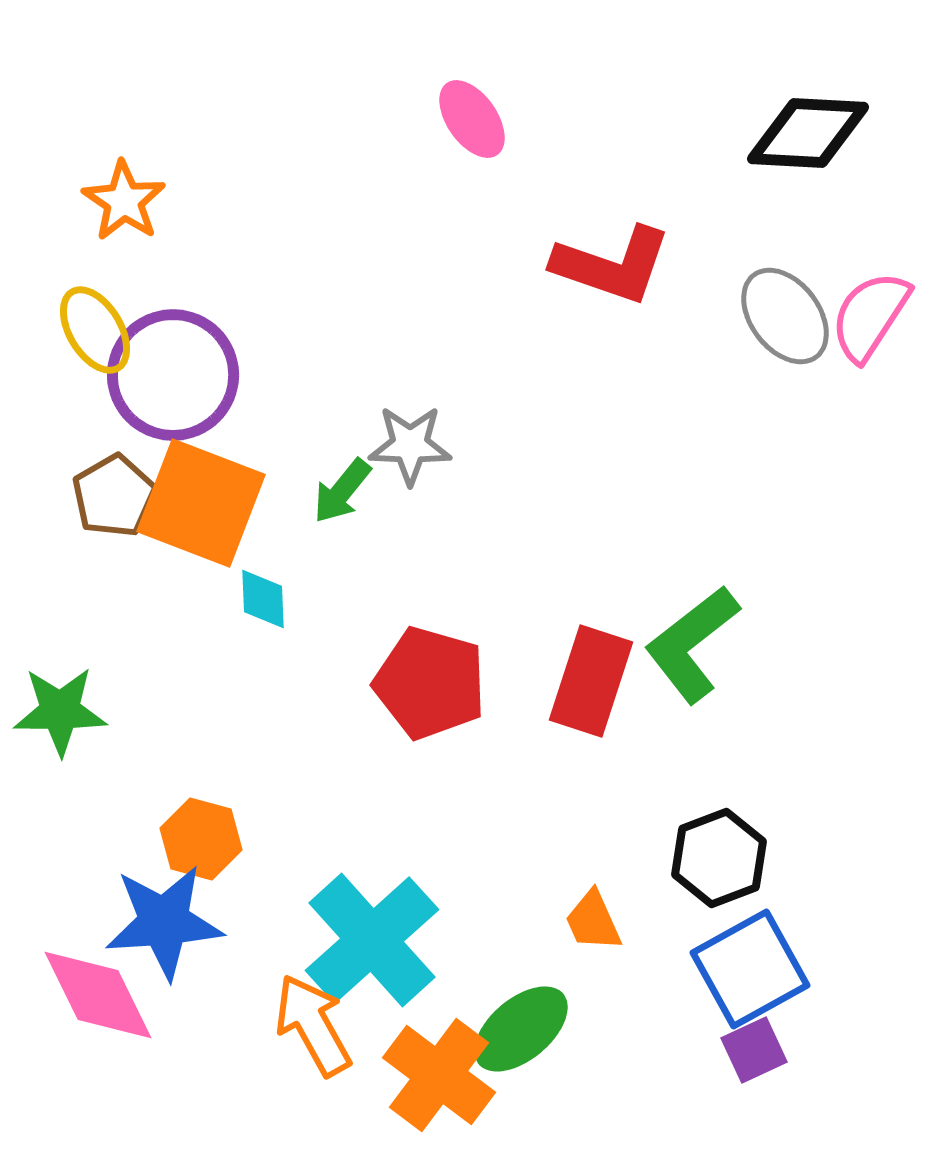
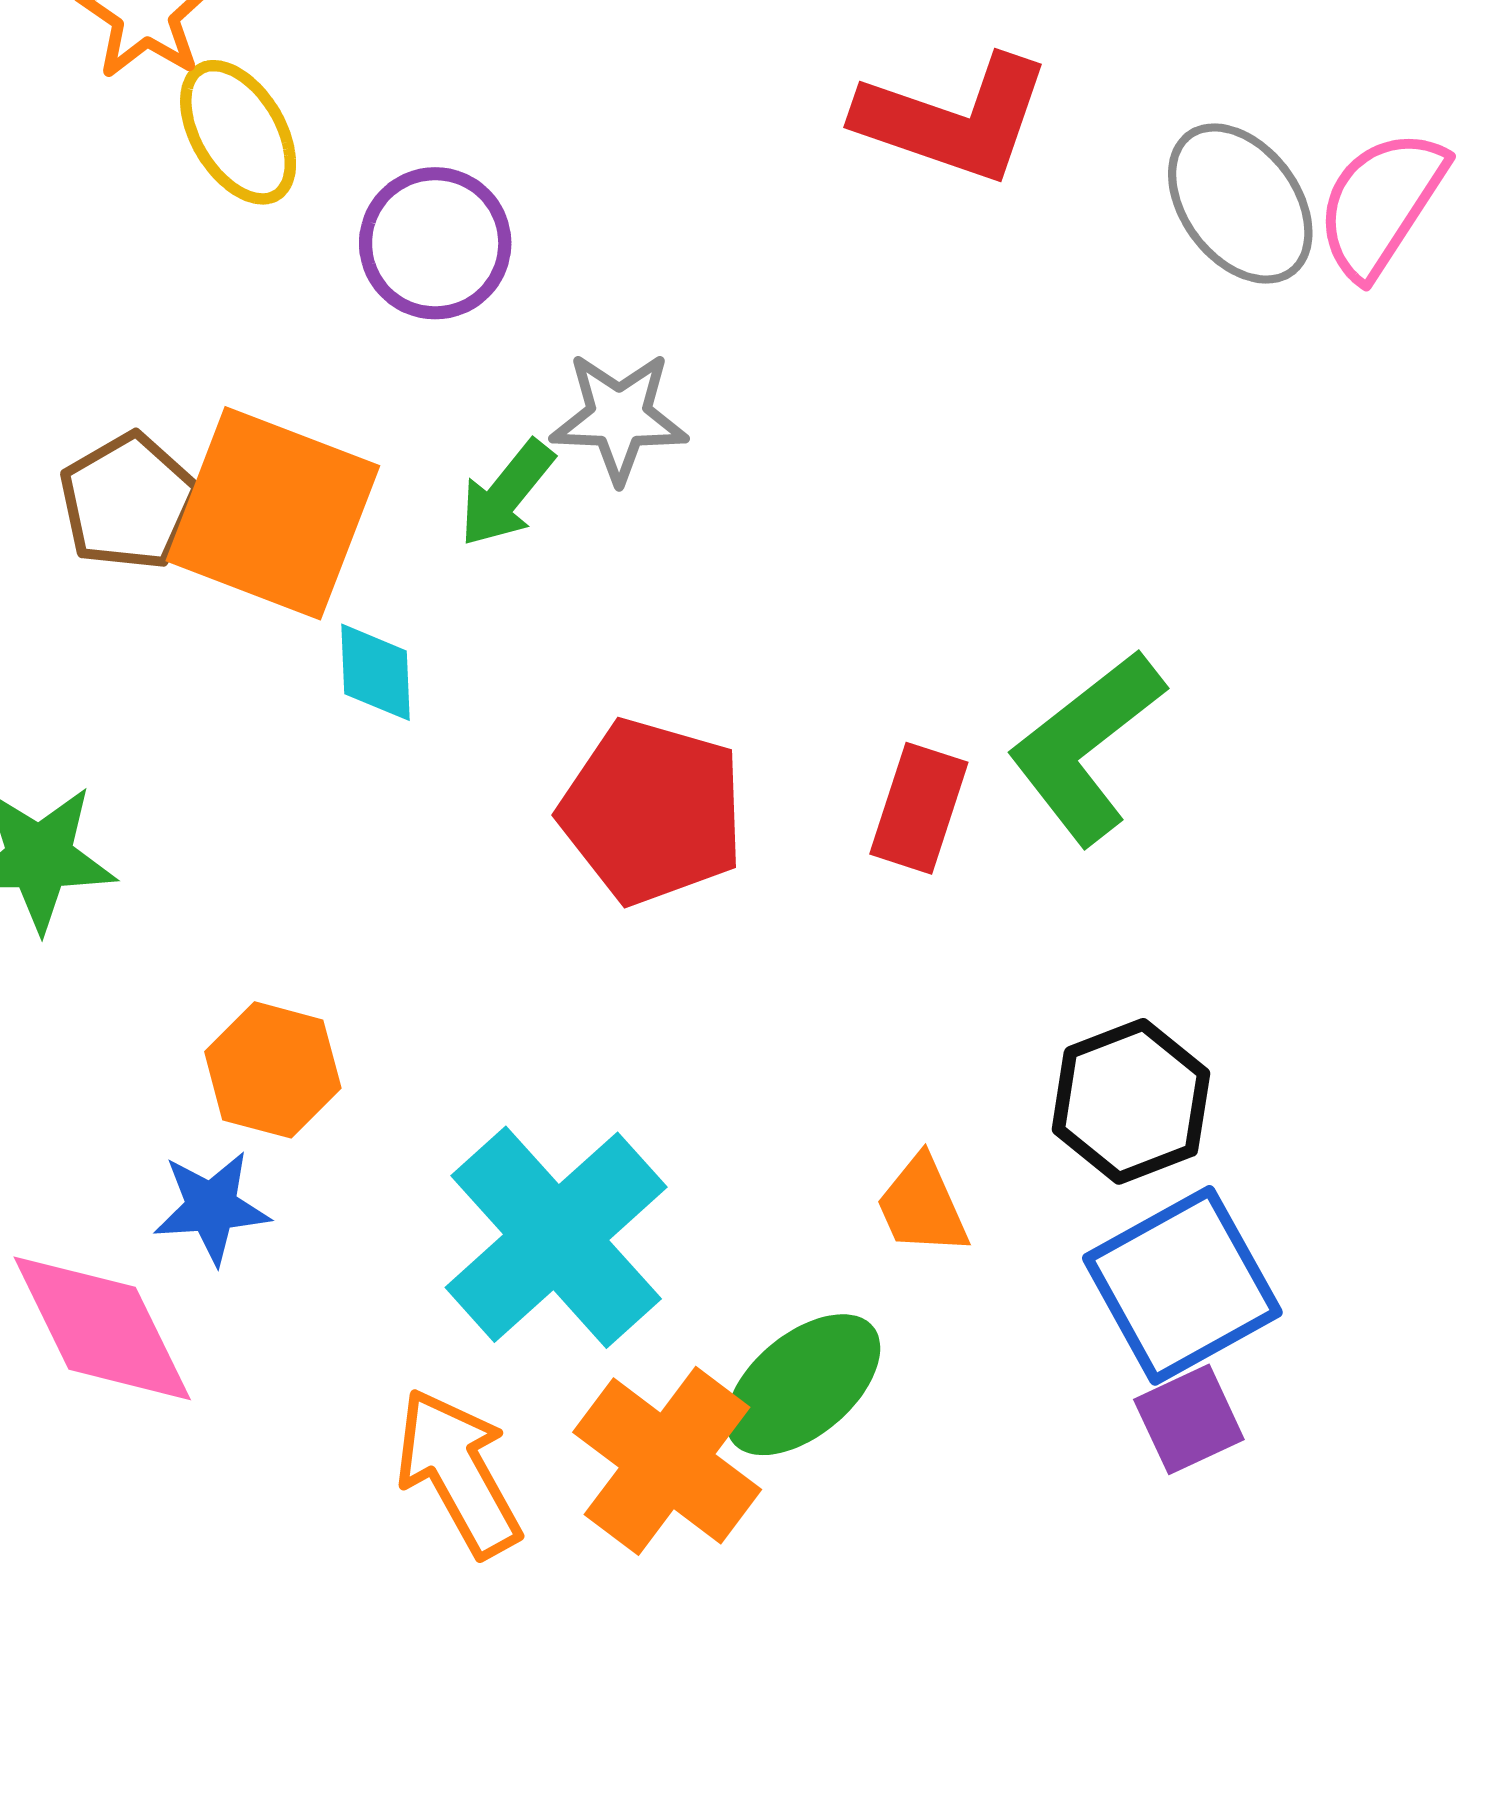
yellow ellipse: (95, 330) -> (238, 132), moved
purple circle: (173, 375) -> (435, 243), moved, size x0.7
red rectangle: (591, 681) -> (919, 808), size x0.7
blue star: (164, 922) -> (212, 1207), size x0.6
orange arrow: (313, 1025) -> (458, 1472), moved

